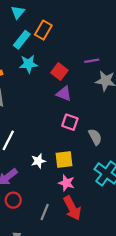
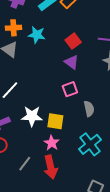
cyan star: (28, 64) -> (37, 35), moved
pink square: (70, 122) -> (70, 89), turned 35
white star: (38, 161) -> (32, 116), size x1.5

